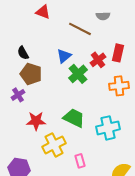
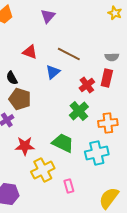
red triangle: (43, 12) -> (30, 52), moved
gray semicircle: (103, 16) -> (112, 57), moved
blue triangle: (64, 56) -> (53, 72), moved
green cross: (78, 74) -> (79, 111), moved
orange cross: (119, 86) -> (108, 123), moved

